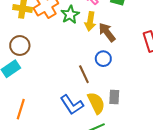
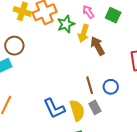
blue circle: (103, 59) -> (111, 87), moved
brown line: (84, 74) -> (90, 85), moved
gray rectangle: (114, 97) -> (95, 107), turned -40

